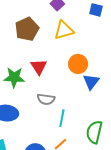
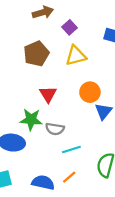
green star: (14, 77) -> (31, 119), moved
cyan line: (62, 118) -> (71, 149), turned 60

